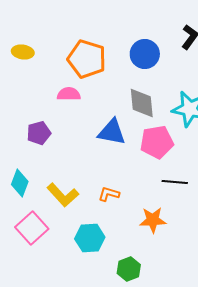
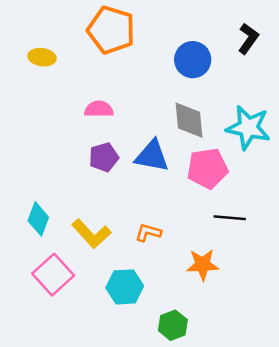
orange pentagon: (87, 59) -> (111, 30), moved
purple pentagon: (39, 133) -> (104, 157), moved

